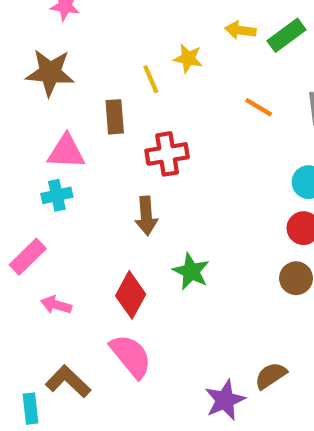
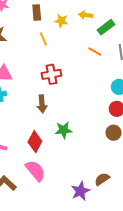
green rectangle: (286, 35) -> (106, 27), moved
yellow star: (188, 58) -> (61, 21), moved
brown rectangle: (115, 117) -> (37, 13), moved
green star: (191, 271) -> (64, 130), turned -30

